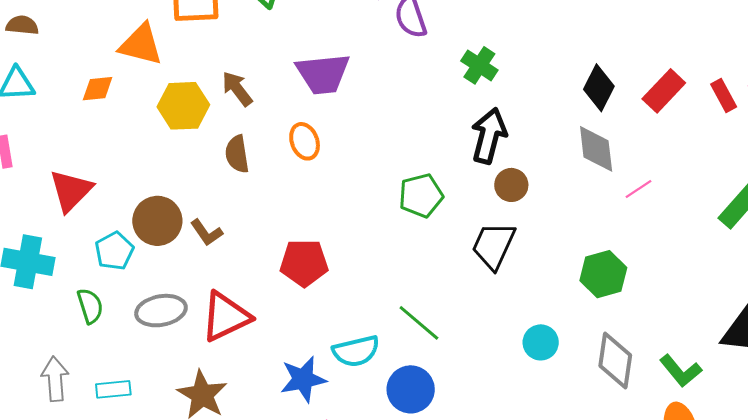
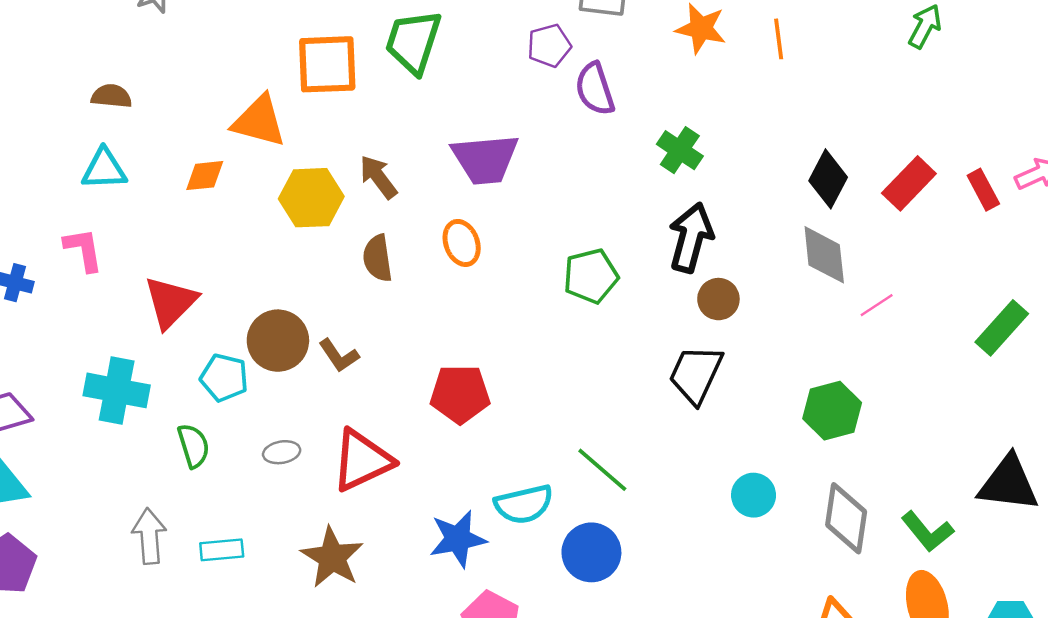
green pentagon: (421, 196) -> (591, 276), moved
cyan pentagon: (114, 251) -> (224, 378), turned -30
gray ellipse: (161, 311) -> (282, 452), size x0.6

